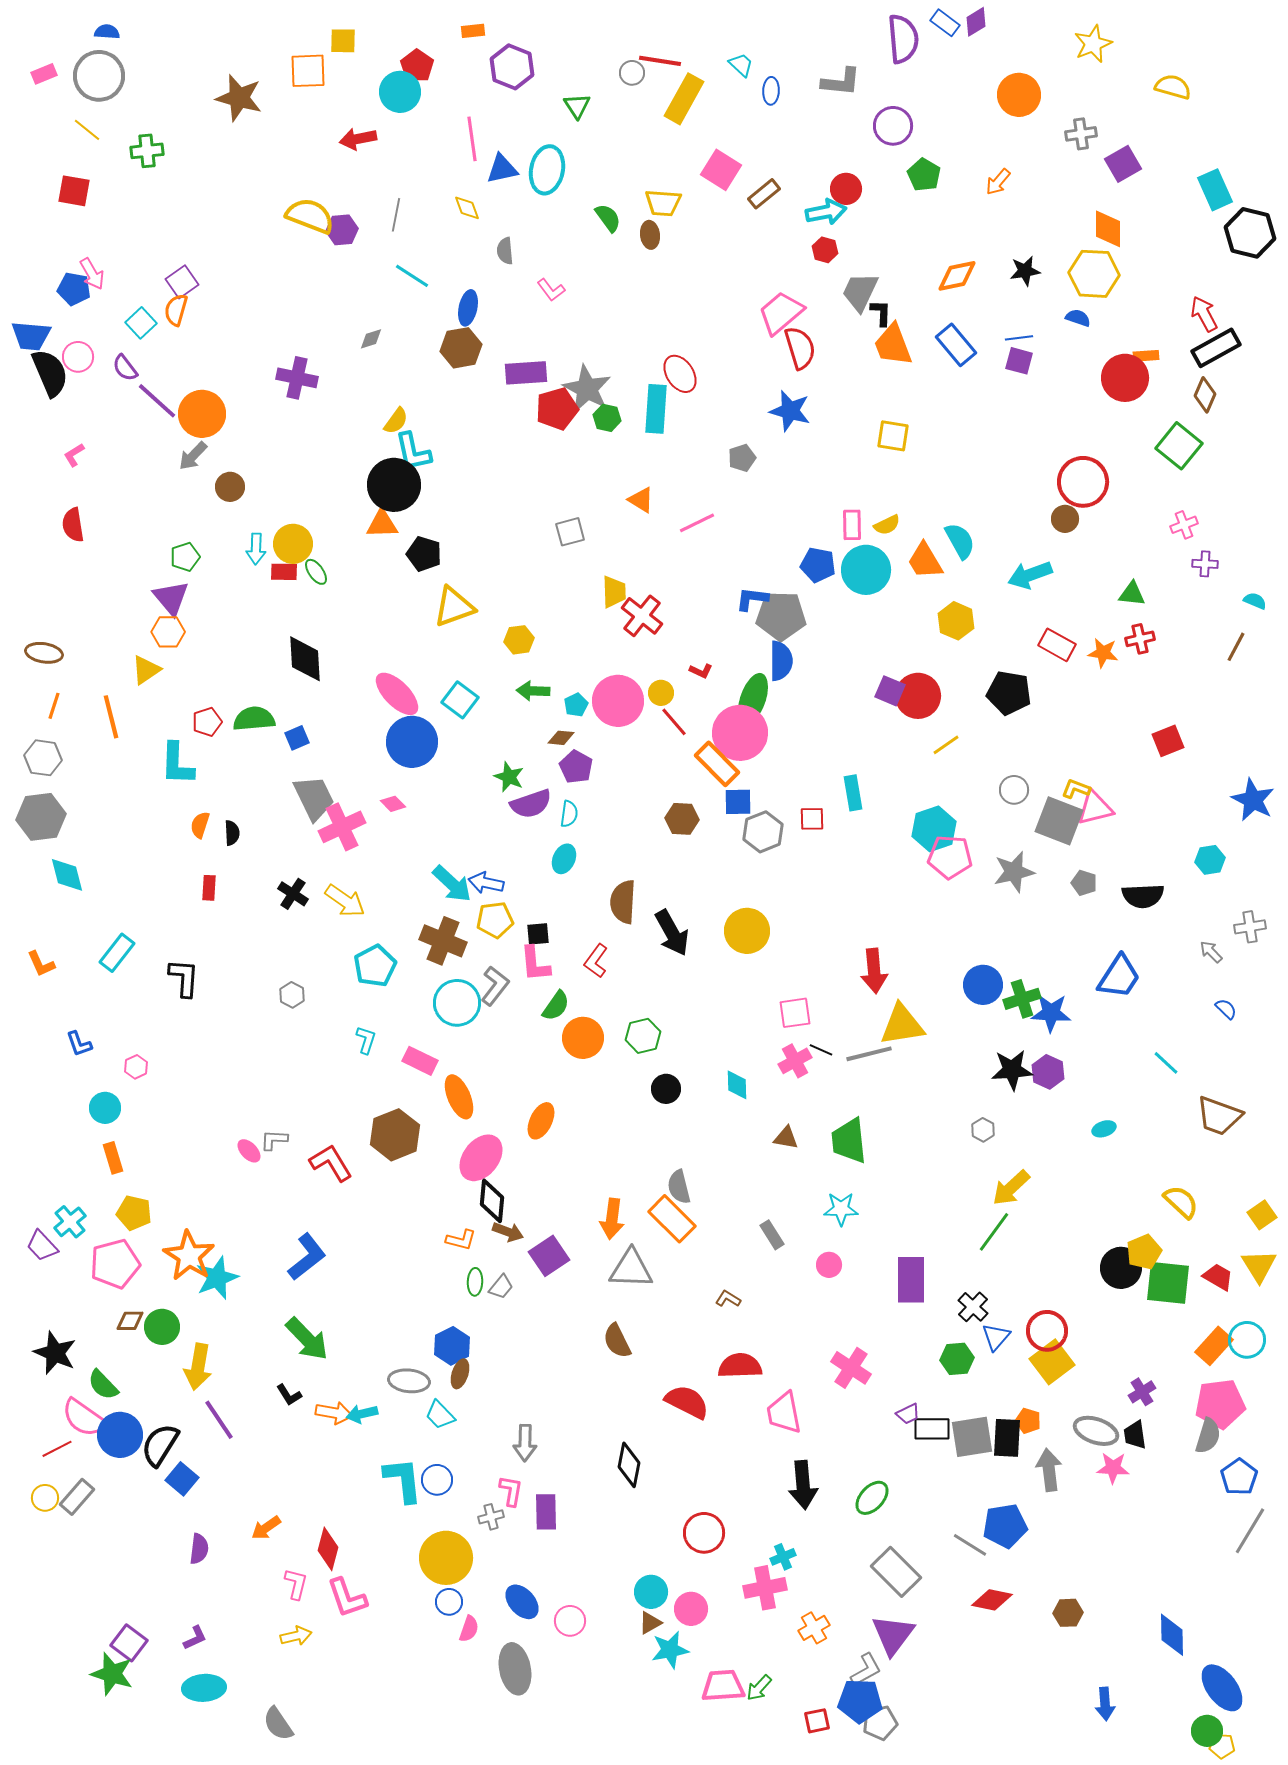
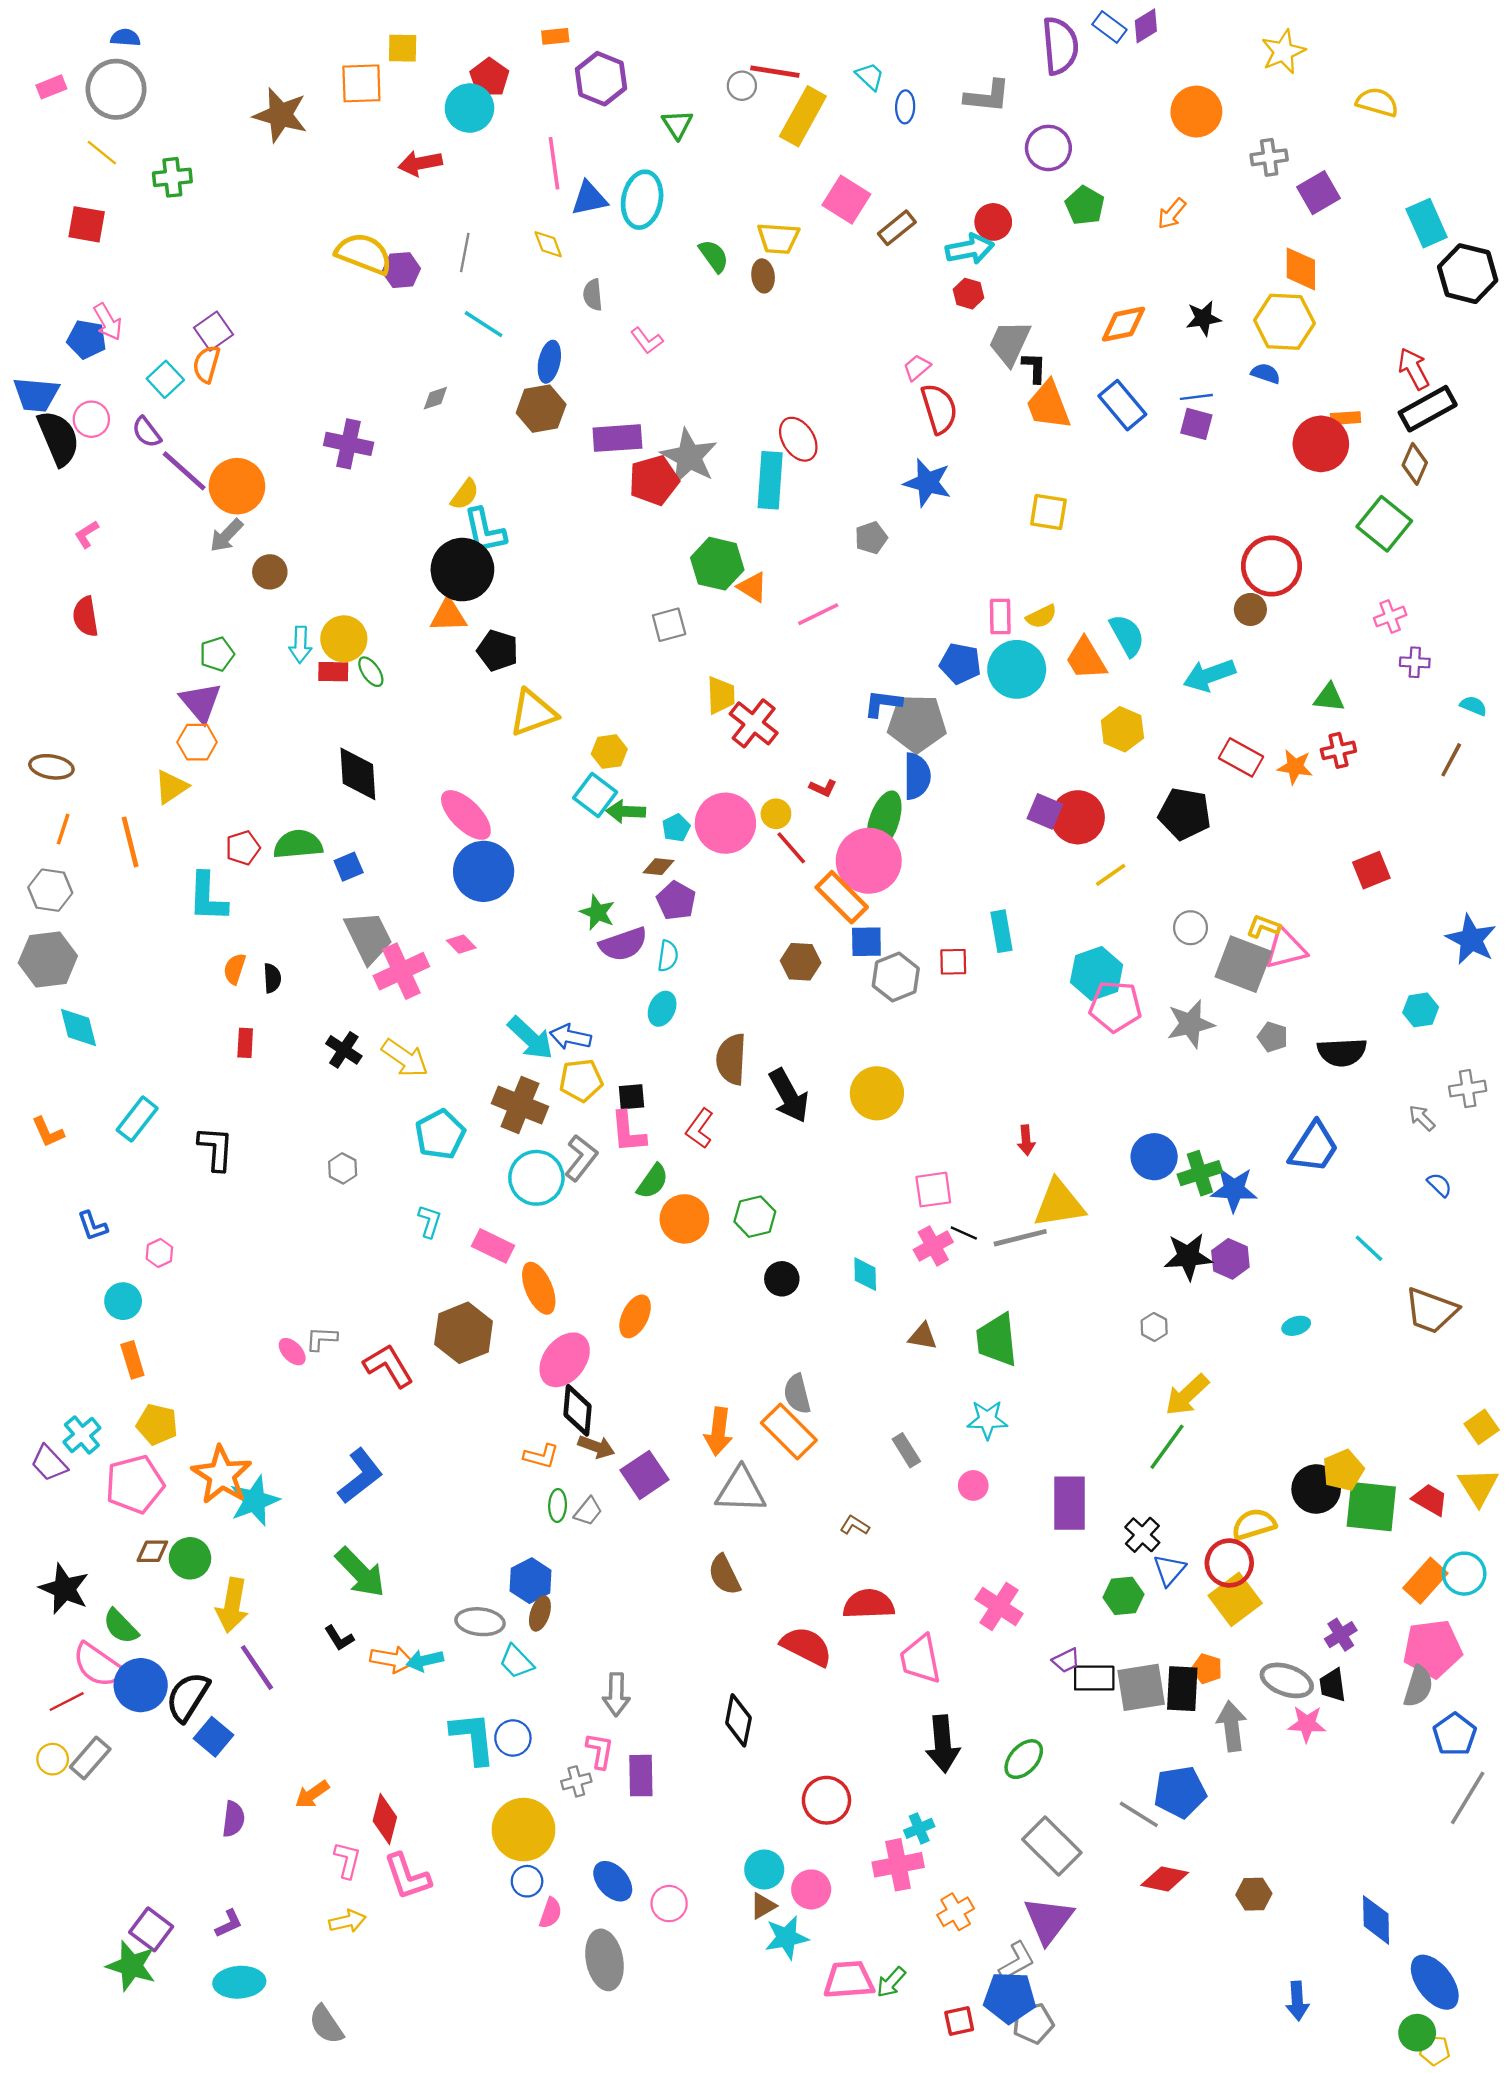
pink trapezoid: (781, 313) -> (917, 368), size x0.5
green hexagon: (607, 418) -> (717, 564), moved, size x1.6
cyan square: (460, 700) -> (595, 795), moved
red arrow: (874, 971) -> (1026, 1140), size x0.6
yellow semicircle: (1181, 1202) -> (1254, 1524), moved, turned -60

